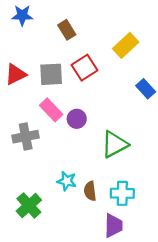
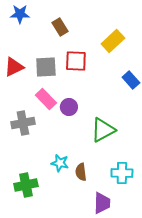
red square: (84, 68) -> (76, 61), turned 35
cyan cross: (122, 193) -> (122, 173), moved
green cross: (29, 205) -> (26, 185), turned 30

